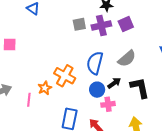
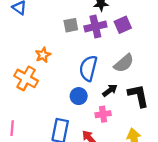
orange cross: (65, 76) -> (26, 78), moved
orange star: (45, 88) -> (43, 55), moved
blue circle: (97, 90) -> (79, 96), moved
pink line: (29, 100) -> (12, 128), moved

